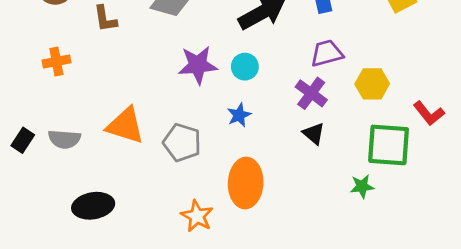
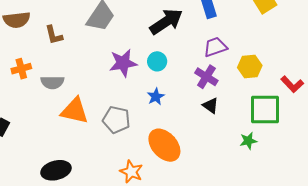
gray semicircle: (64, 139) -> (52, 82), moved
orange ellipse: (246, 183) -> (164, 145), turned -40

